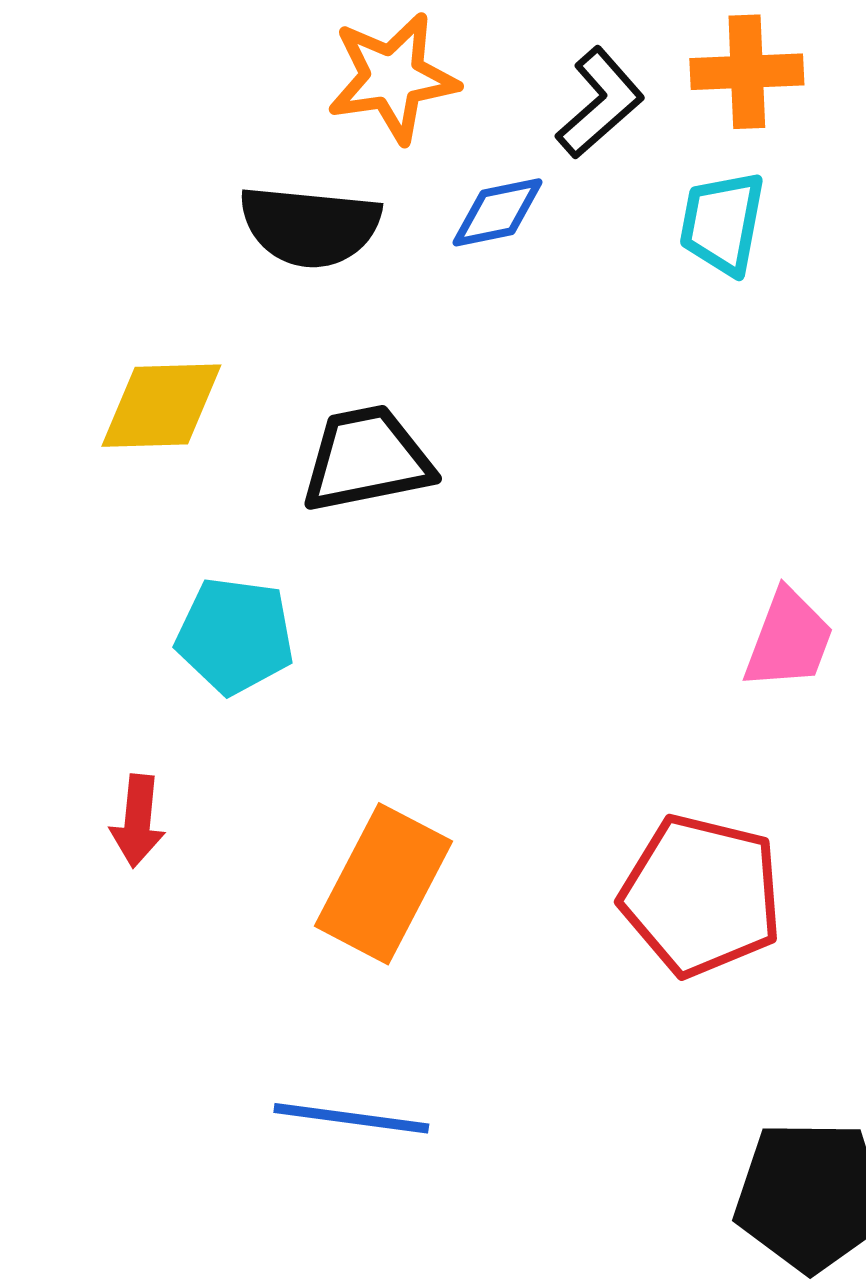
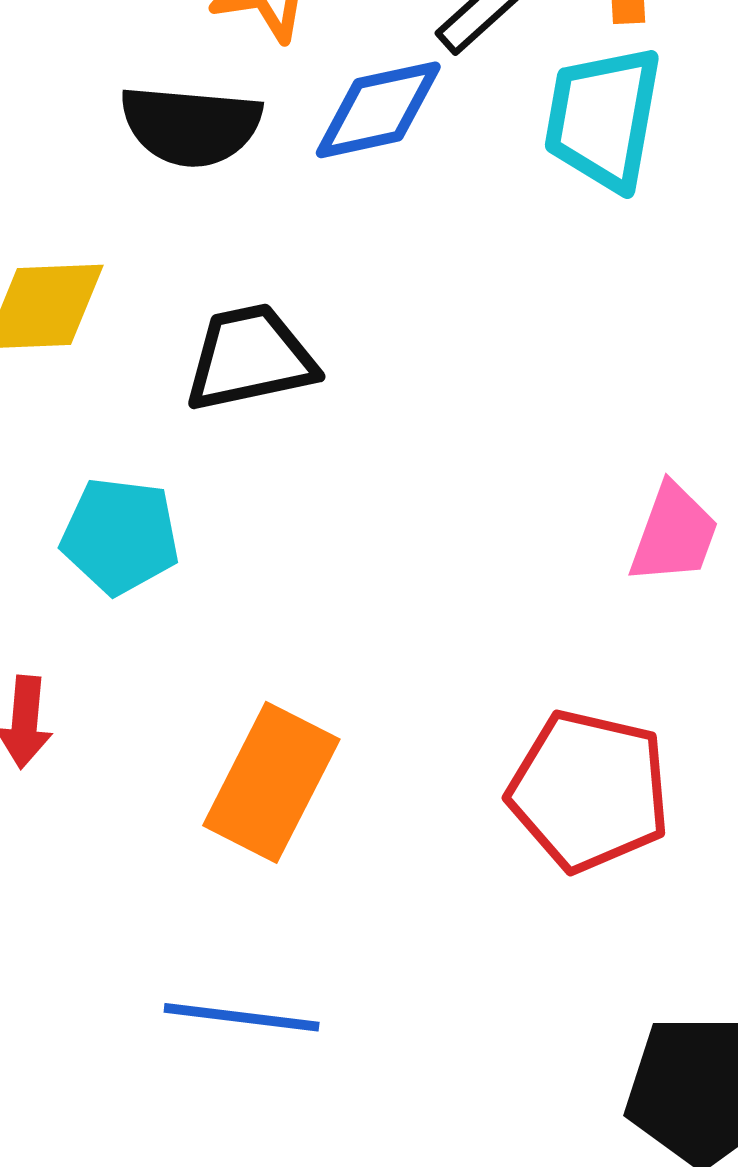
blue diamond: (498, 212) -> (378, 110), size x1.4
cyan trapezoid: (722, 223) -> (603, 118), size x1.4

